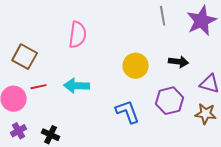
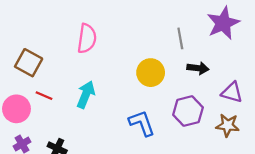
gray line: (163, 16) -> (180, 38), moved
cyan arrow: (77, 86) -> (86, 95), turned 110
red line: (39, 87) -> (44, 96), turned 35

